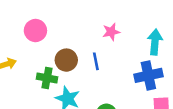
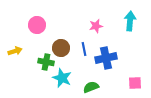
cyan arrow: (155, 42) -> (130, 21), moved
blue cross: (148, 75) -> (106, 58), moved

